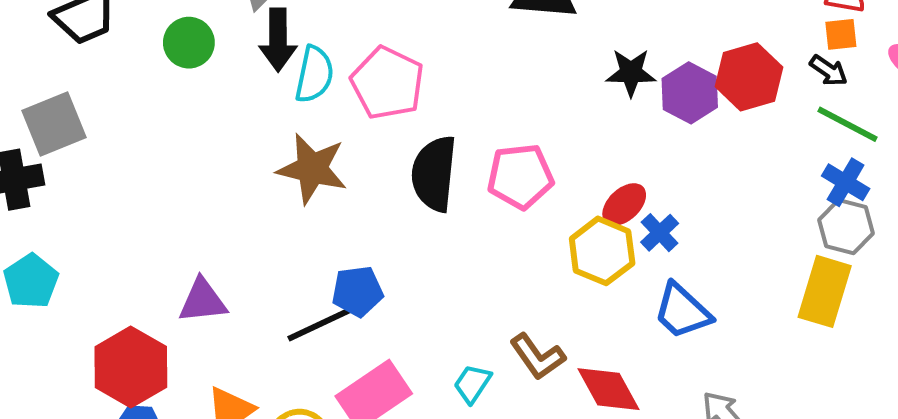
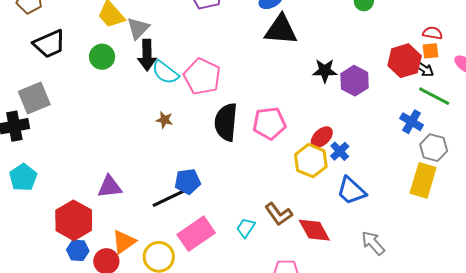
cyan semicircle: (314, 74) -> (165, 72), turned 116
red hexagon: (749, 77) -> (405, 61), moved
brown star: (312, 169) -> (164, 120), size x0.5
blue cross: (846, 182) -> (412, 122), moved

